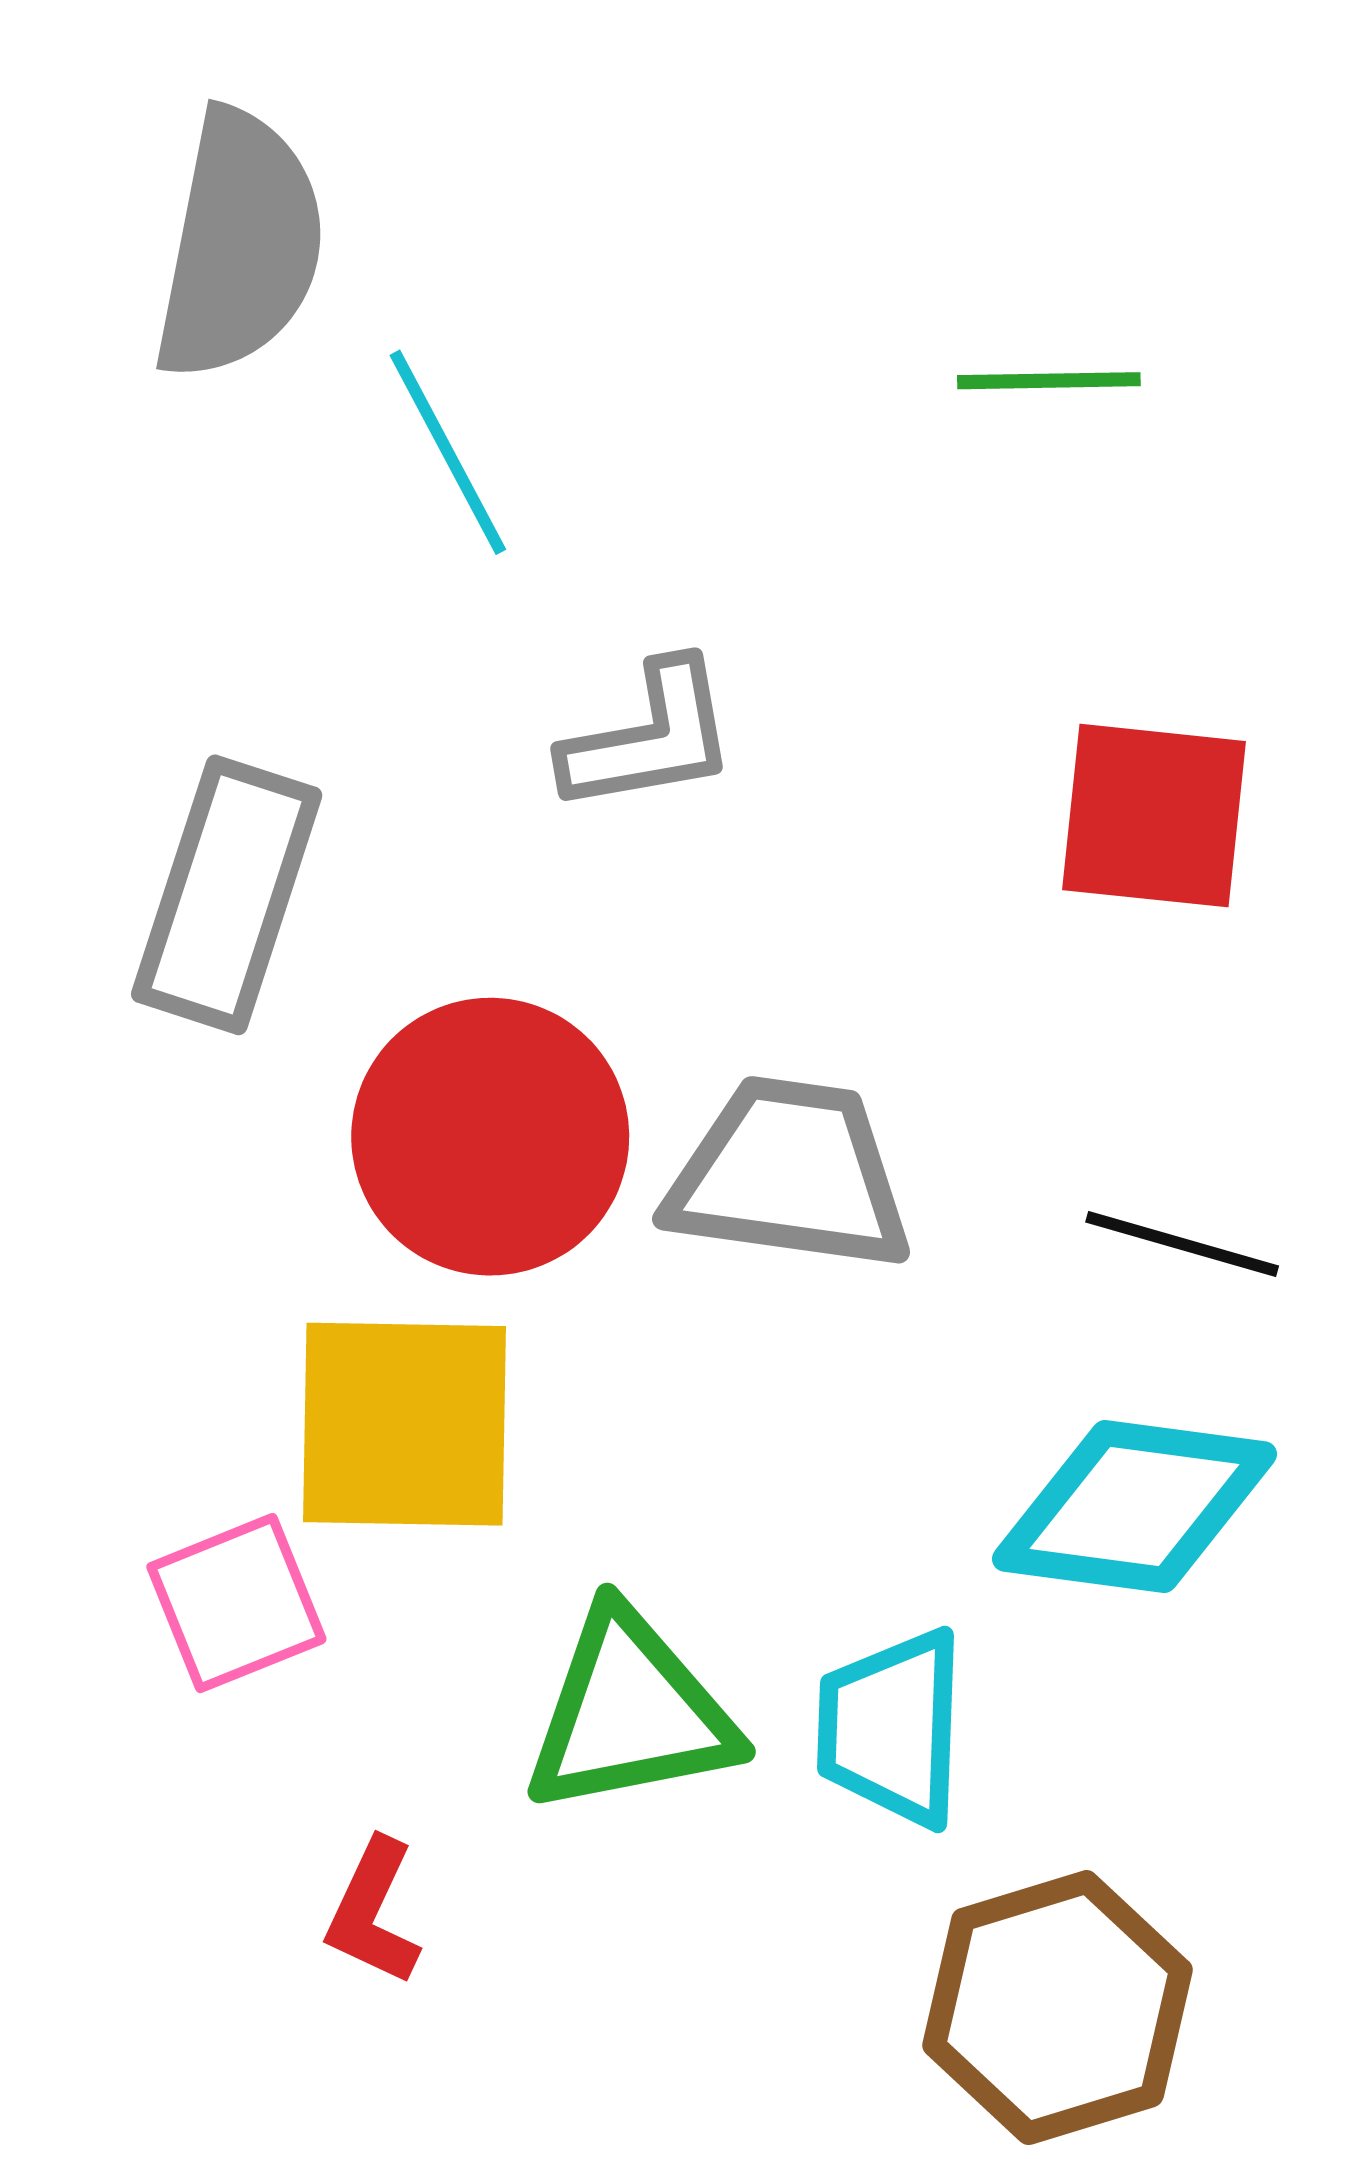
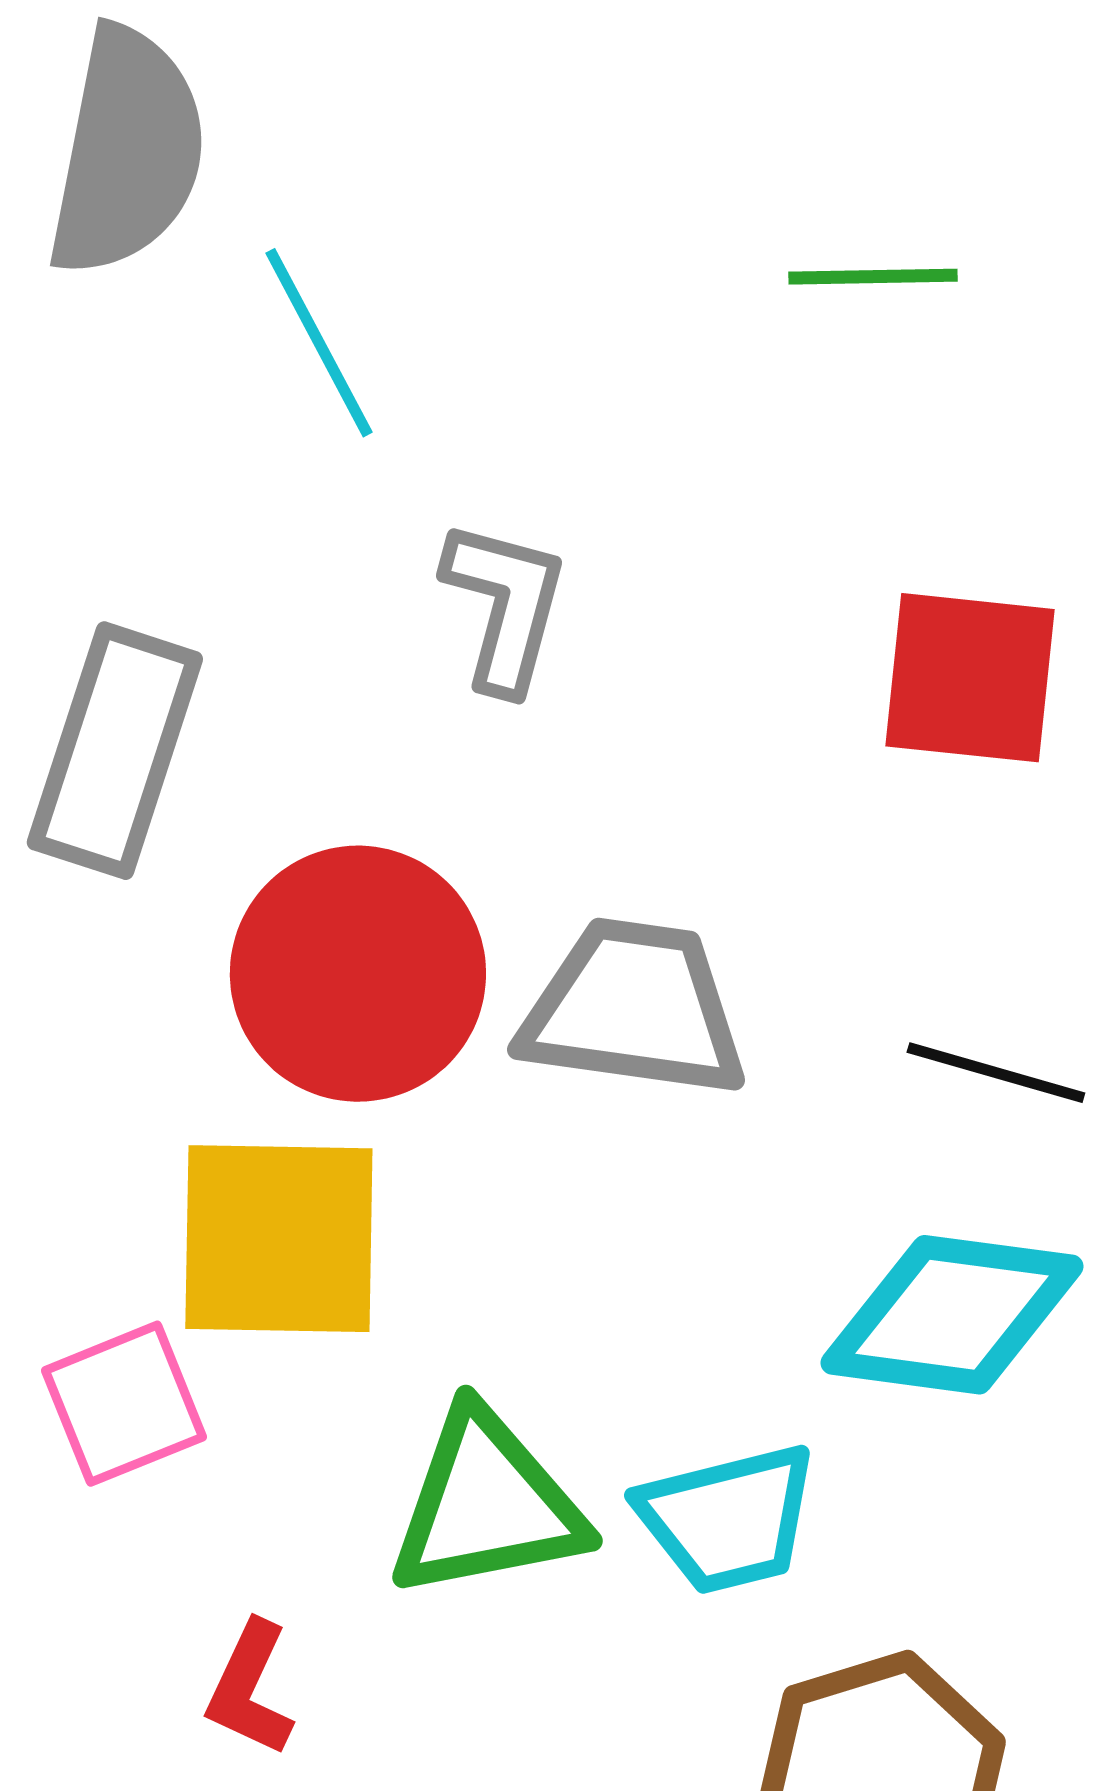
gray L-shape: (650, 738) -> (505, 606), turned -65
cyan trapezoid: (892, 1728) -> (728, 1519), turned -106

